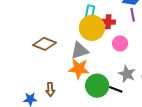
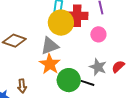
red cross: (108, 22) -> (77, 16), size x1.5
pink circle: (120, 43) -> (98, 34), moved
orange star: (79, 69) -> (50, 64), turned 30

